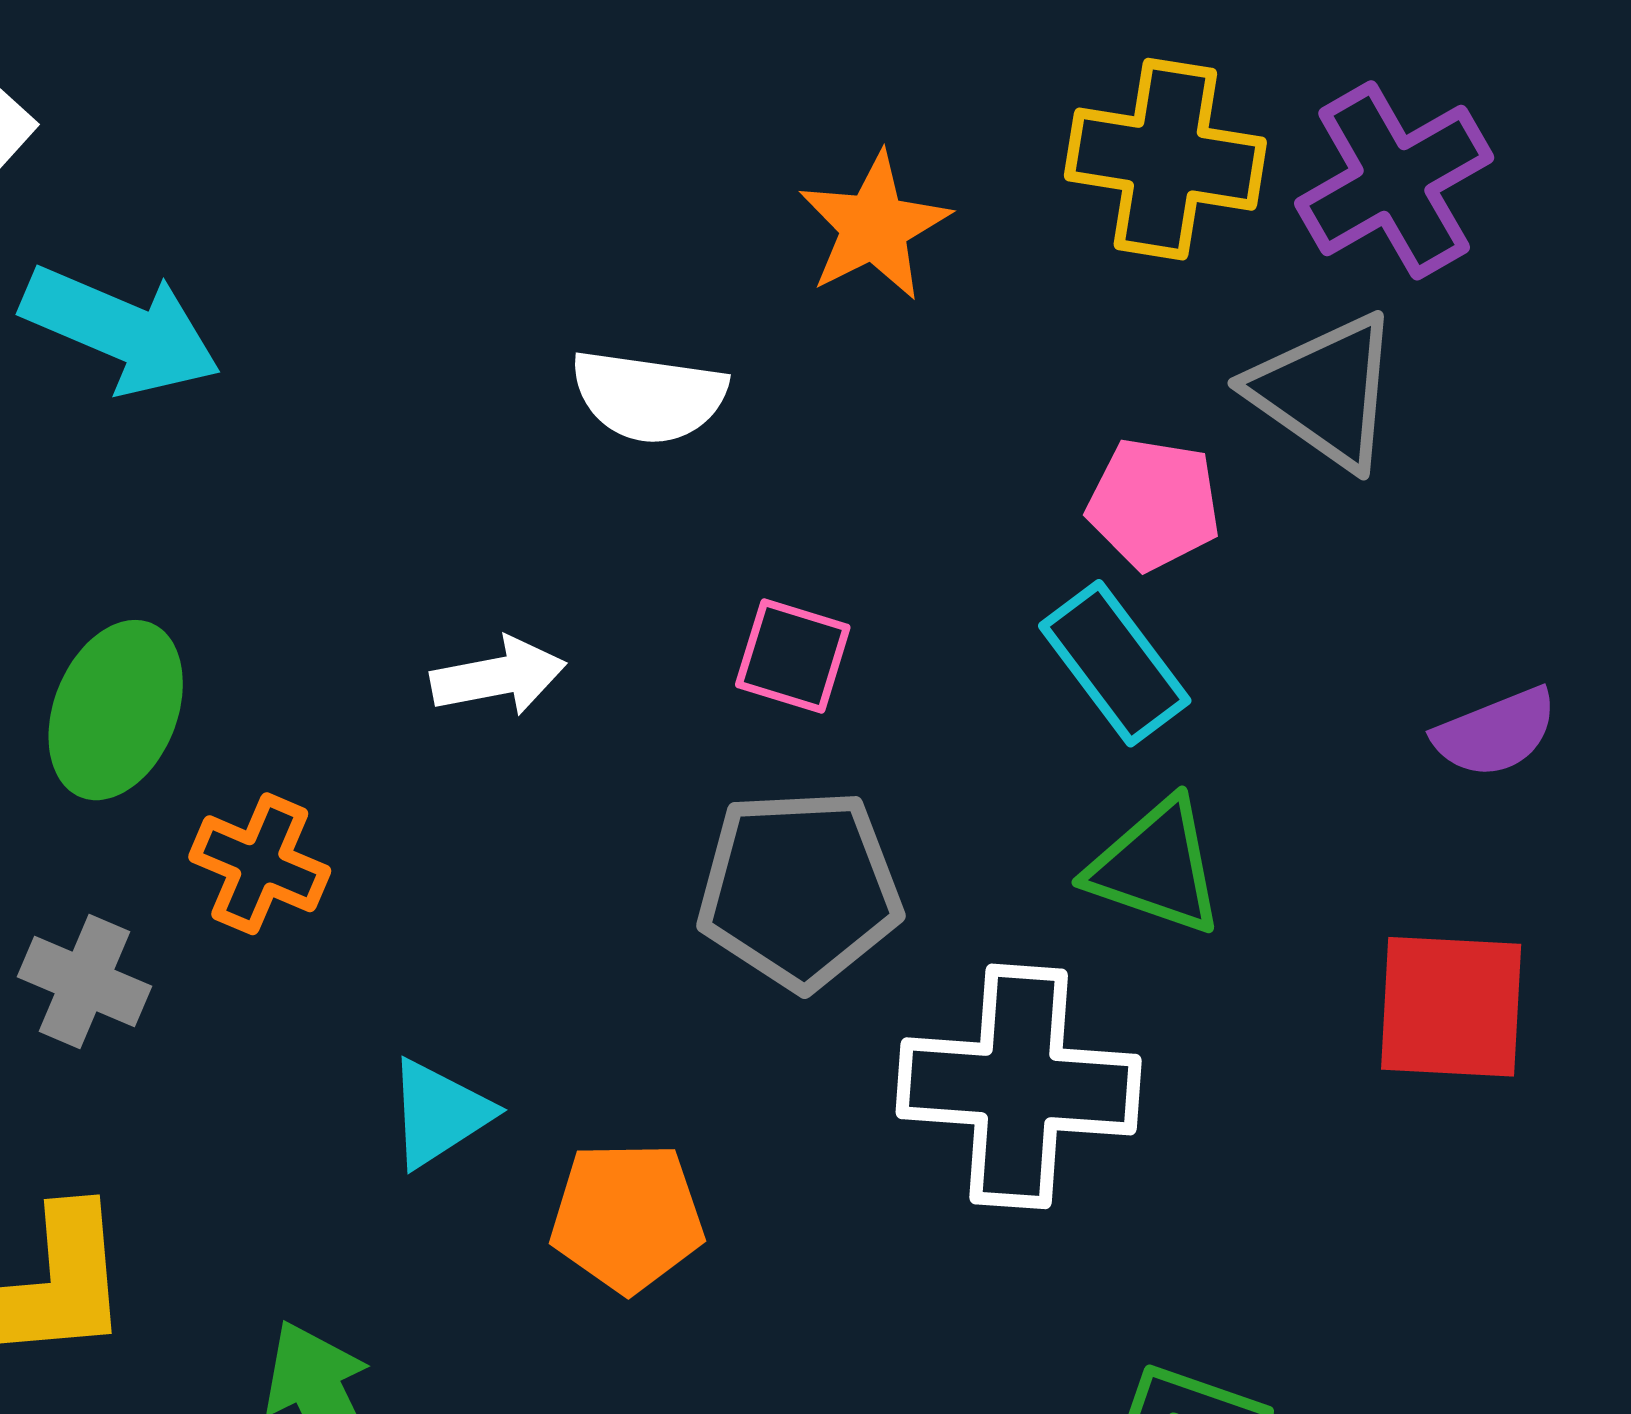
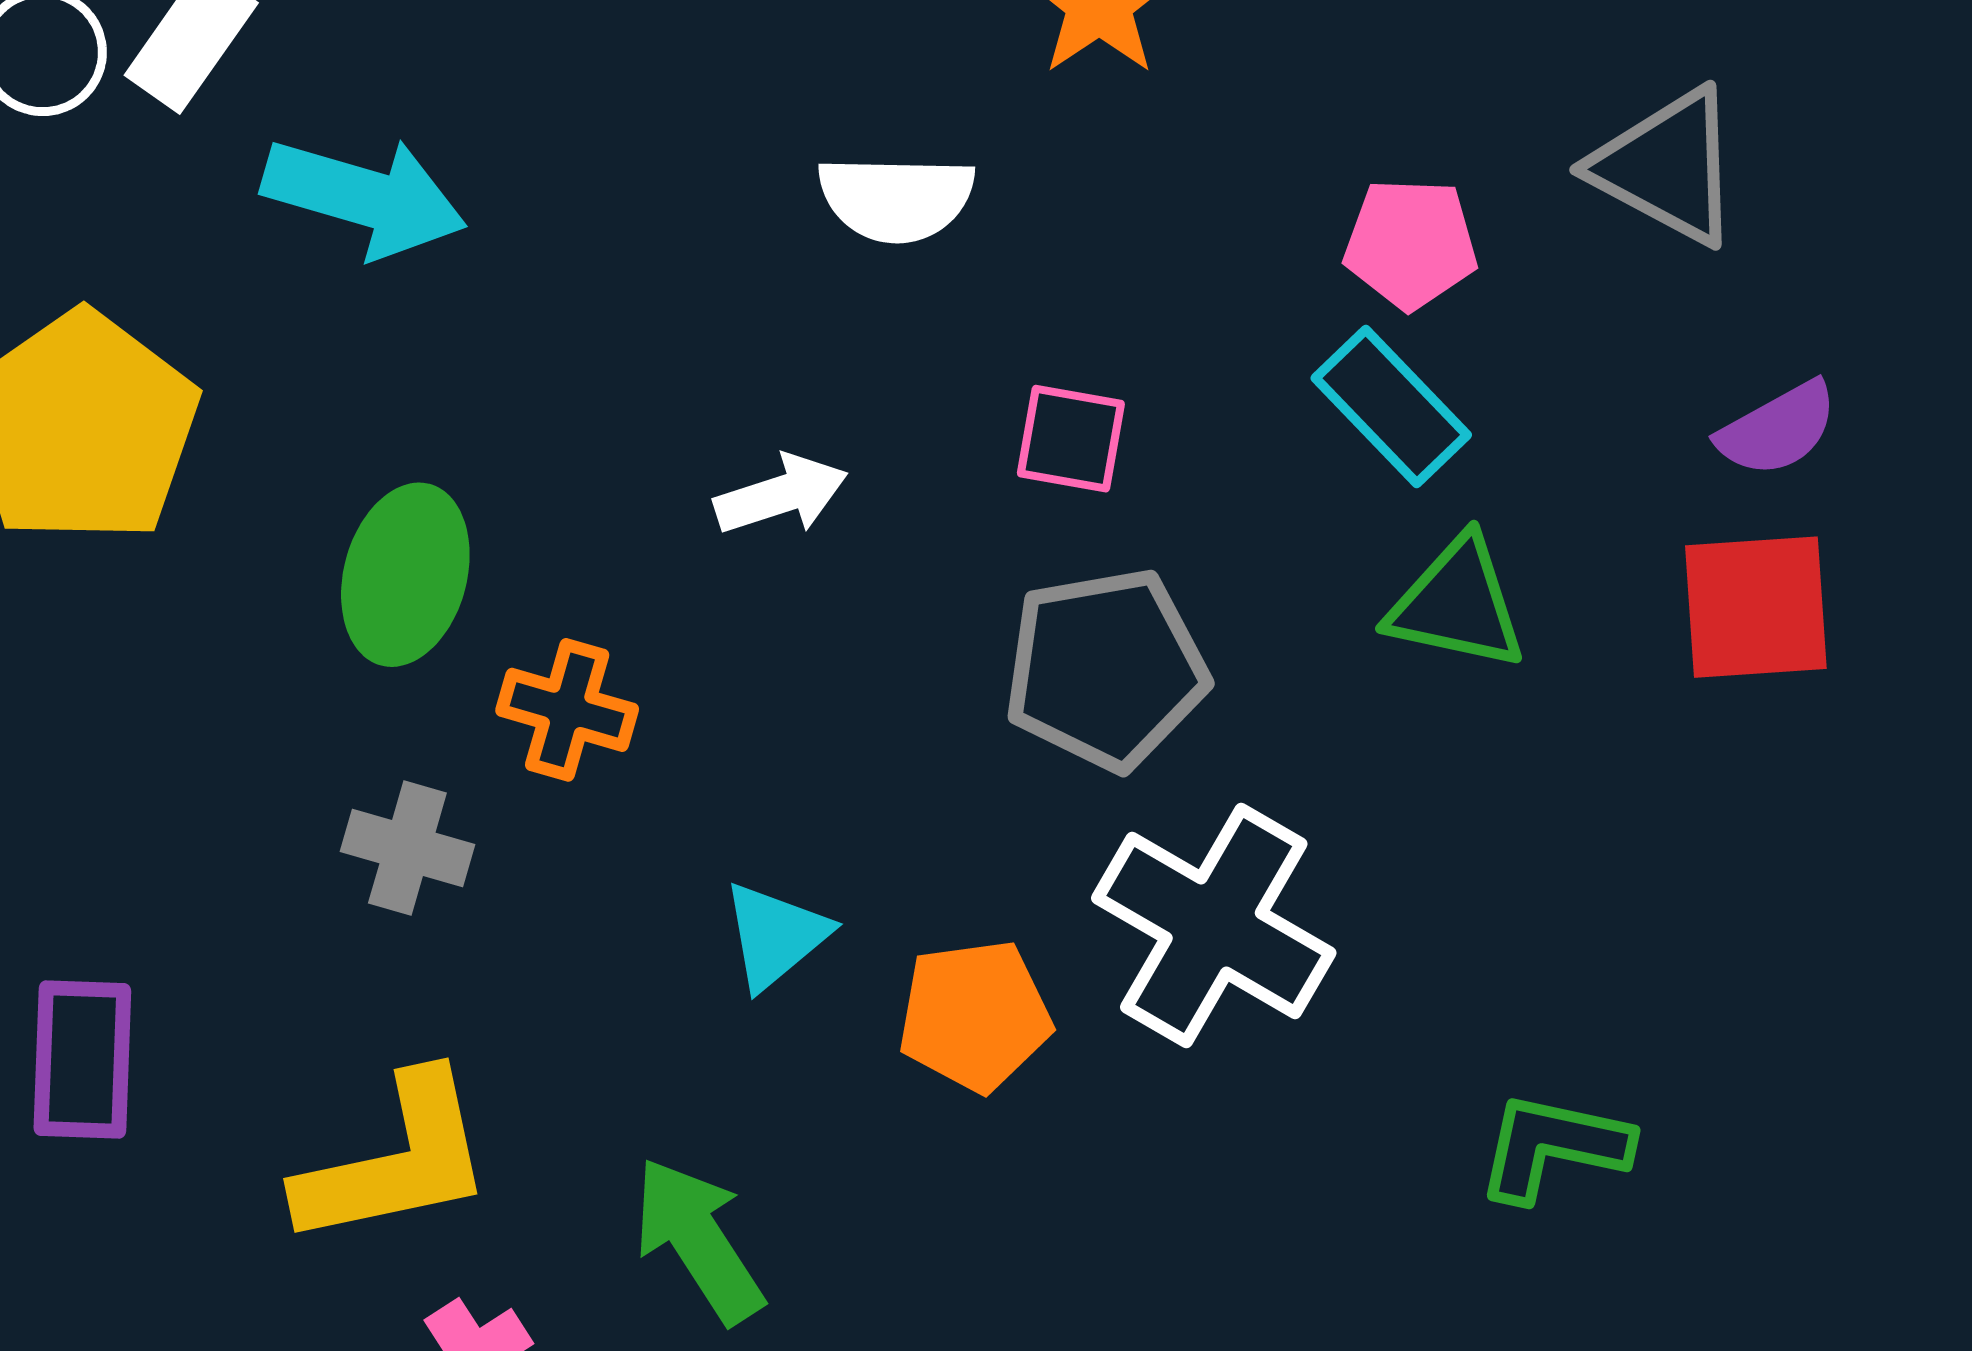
gray triangle: (1325, 391) -> (1667, 167), moved
red square: (1451, 1007) -> (1756, 607), moved
white cross: (1019, 1086) -> (1214, 926), moved, turned 33

